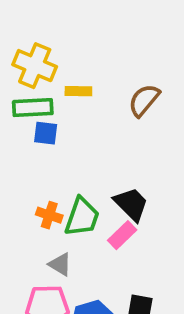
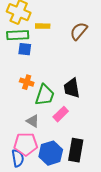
black trapezoid: (131, 204) -> (72, 88), turned -145
orange cross: (49, 215) -> (27, 82), moved
pink rectangle: (122, 235) -> (61, 114), moved

